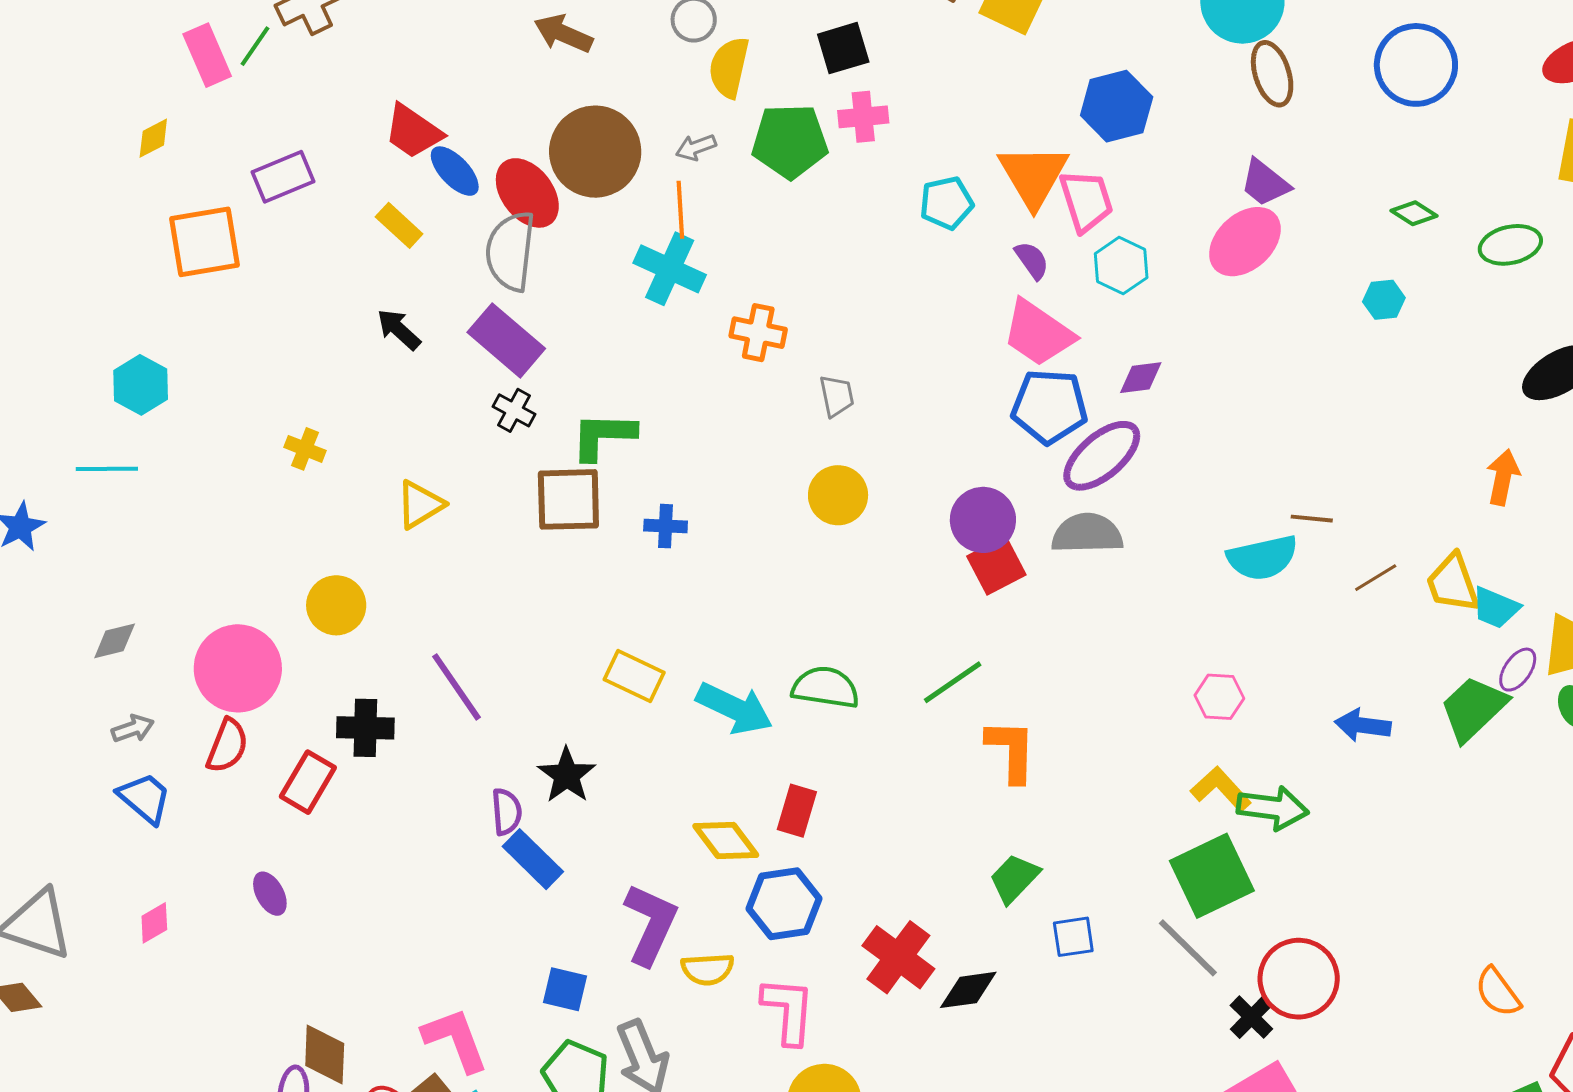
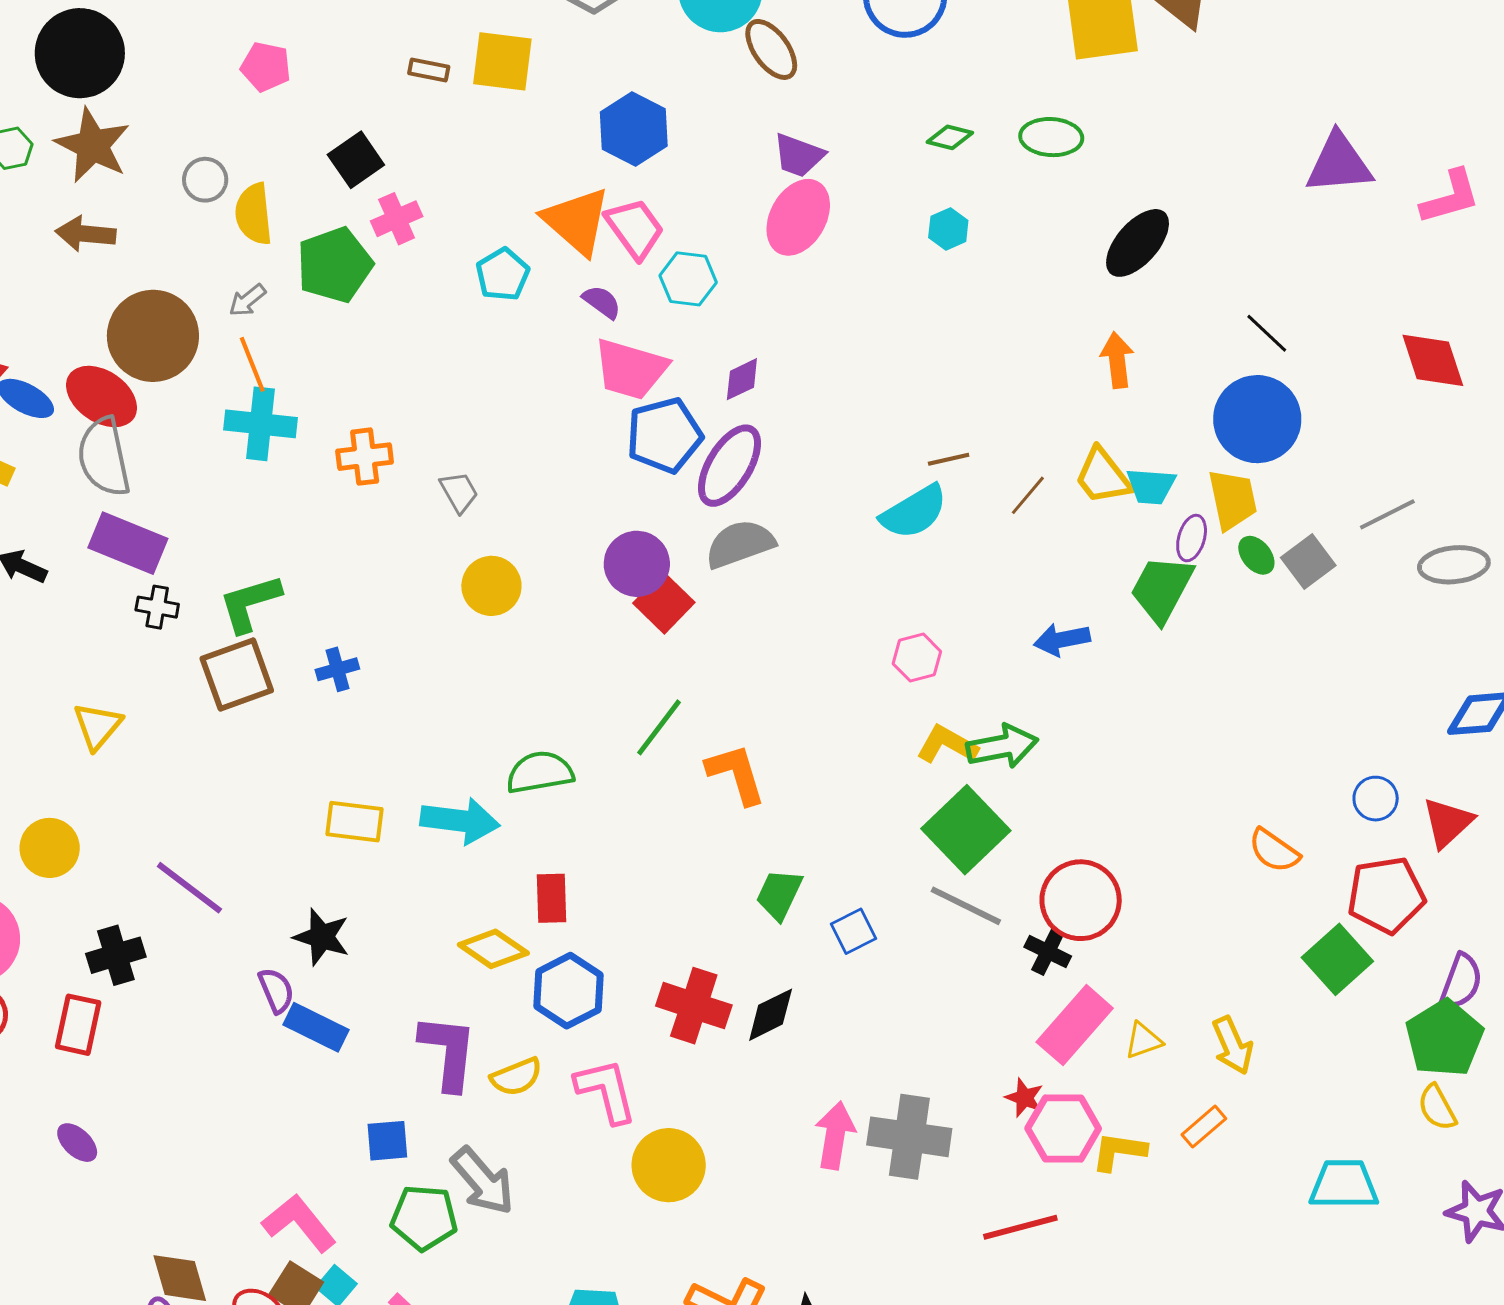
green ellipse: (1510, 245) -> (1051, 137), turned 34

